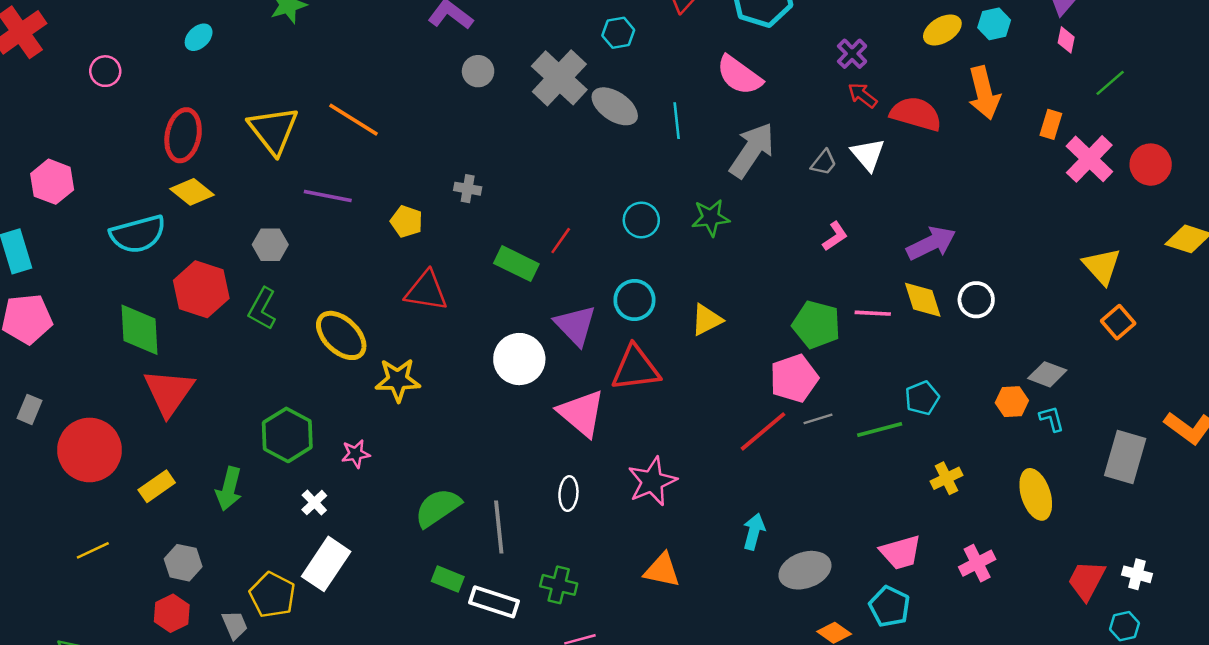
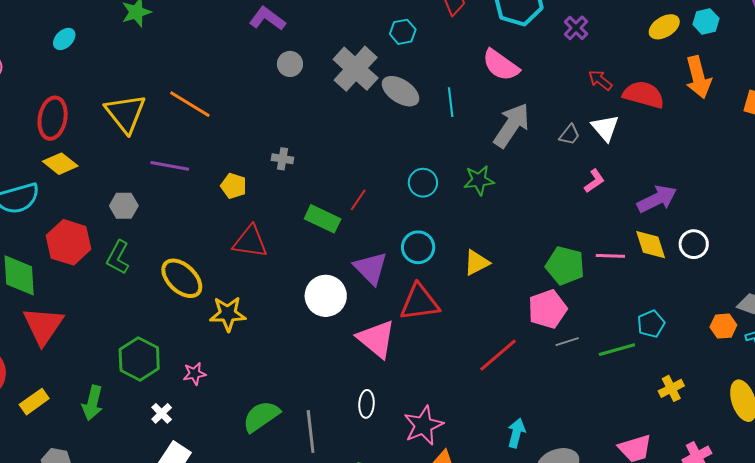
purple cross: (852, 54) -> (576, 28), moved
pink L-shape: (835, 236) -> (594, 181), moved
red line: (763, 431) -> (498, 355), moved
pink star: (652, 481) -> (423, 425), moved

